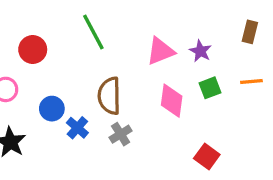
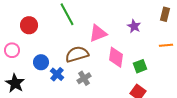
pink triangle: (160, 51) -> (98, 33), moved
green square: (210, 88) -> (140, 66), moved
brown semicircle: (109, 96) -> (77, 54), turned 75

